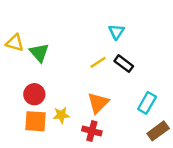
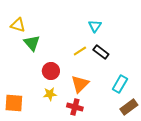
yellow triangle: (15, 43) -> (18, 25), moved
red circle: (34, 94) -> (51, 71), moved
orange square: (36, 121) -> (14, 103), moved

